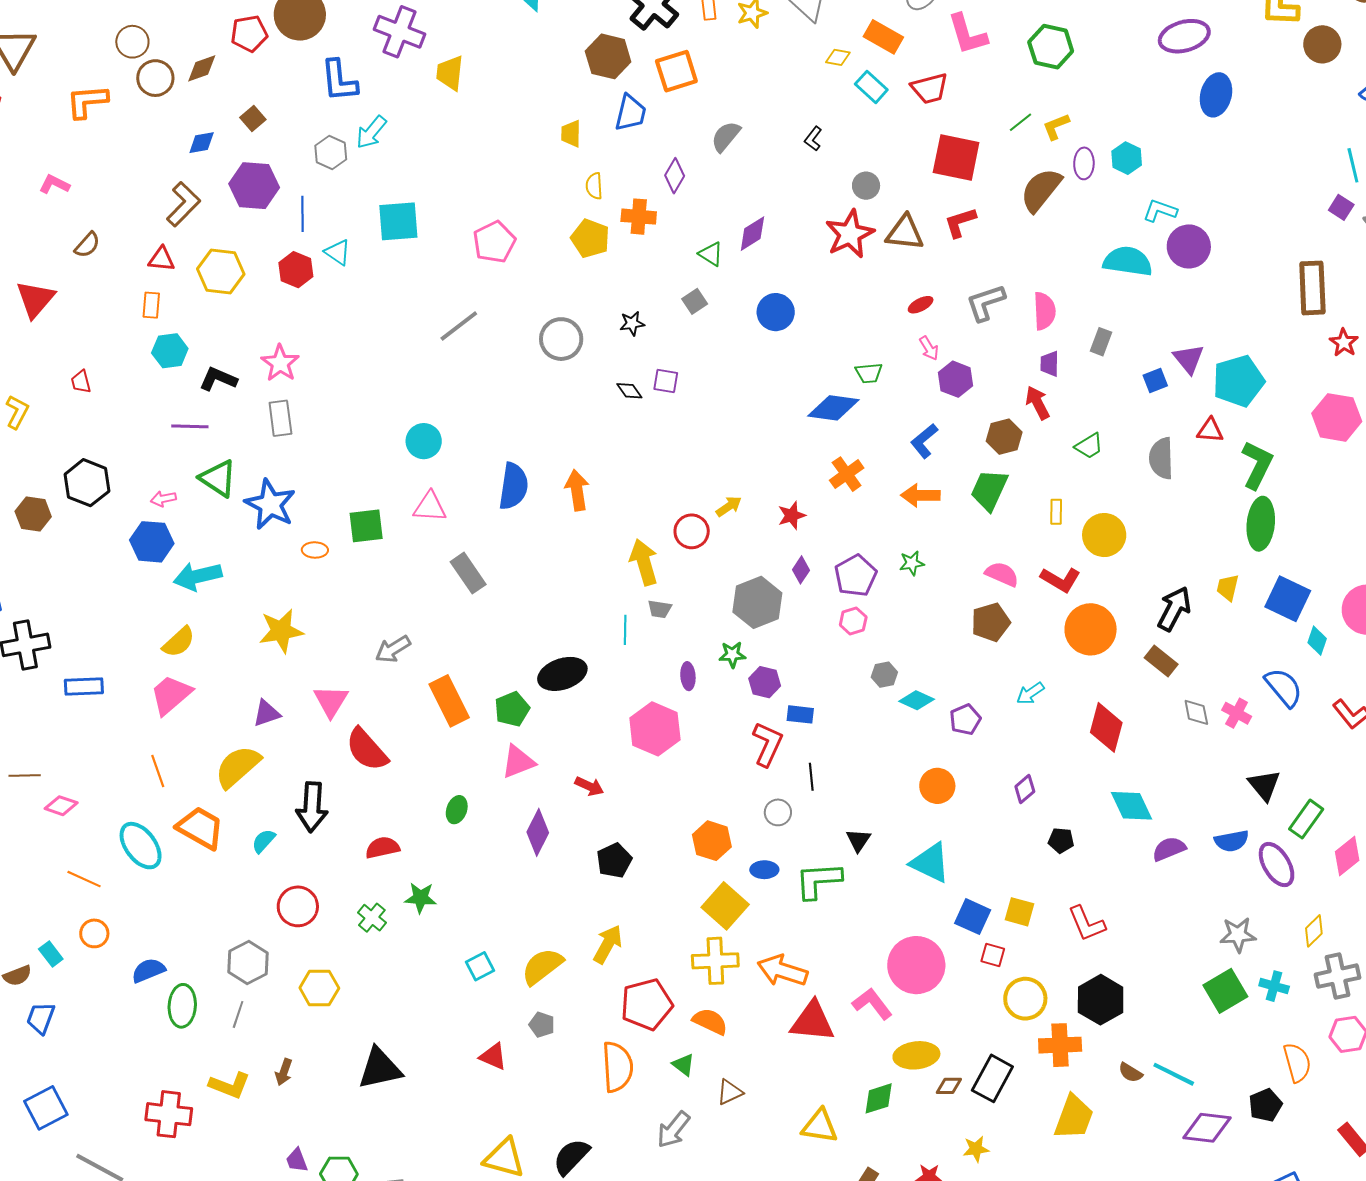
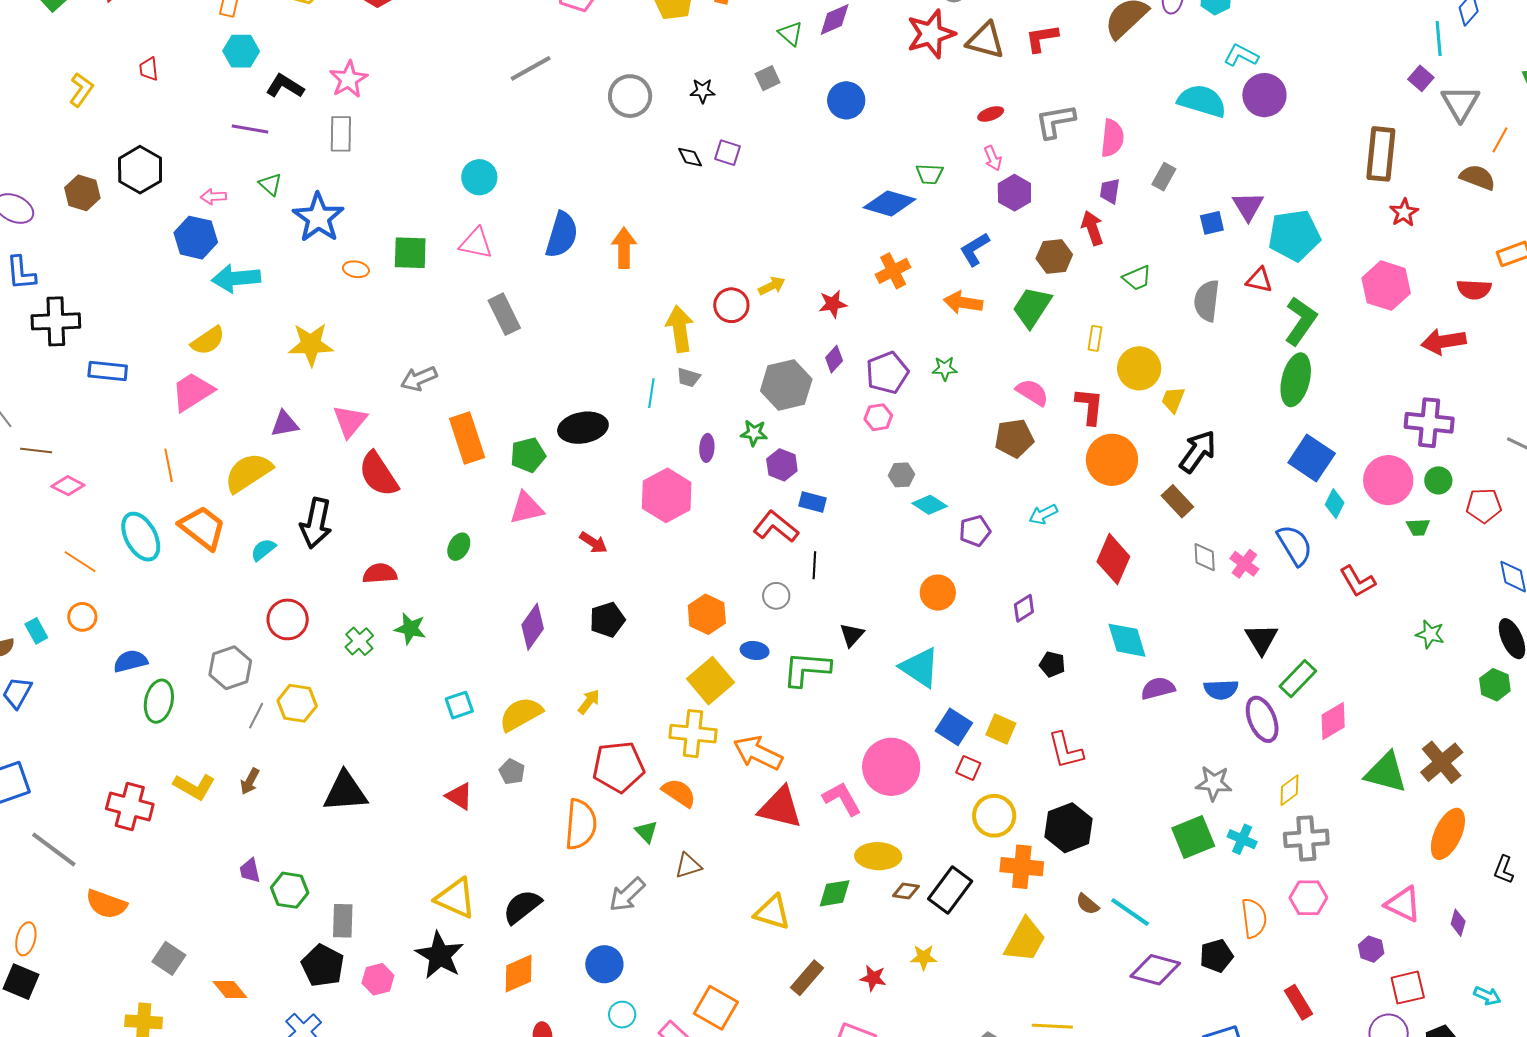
green triangle: (218, 478) -> (270, 184), size x0.6
red L-shape: (1061, 580) -> (1089, 406), turned -123
yellow trapezoid: (1228, 587) -> (1173, 400), moved
red L-shape: (768, 744) -> (776, 527), turned -84
purple diamond: (538, 832) -> (533, 627), moved
yellow arrow: (608, 944) -> (589, 702), size x0.7
gray line: (238, 1014) -> (256, 716), moved

